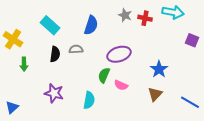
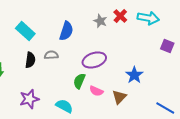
red cross: (145, 18) -> (120, 16), moved, turned 32
purple star: (54, 93) -> (29, 99), turned -30
brown triangle: (155, 94) -> (119, 97), moved
cyan semicircle: (89, 100) -> (64, 106), turned -72

